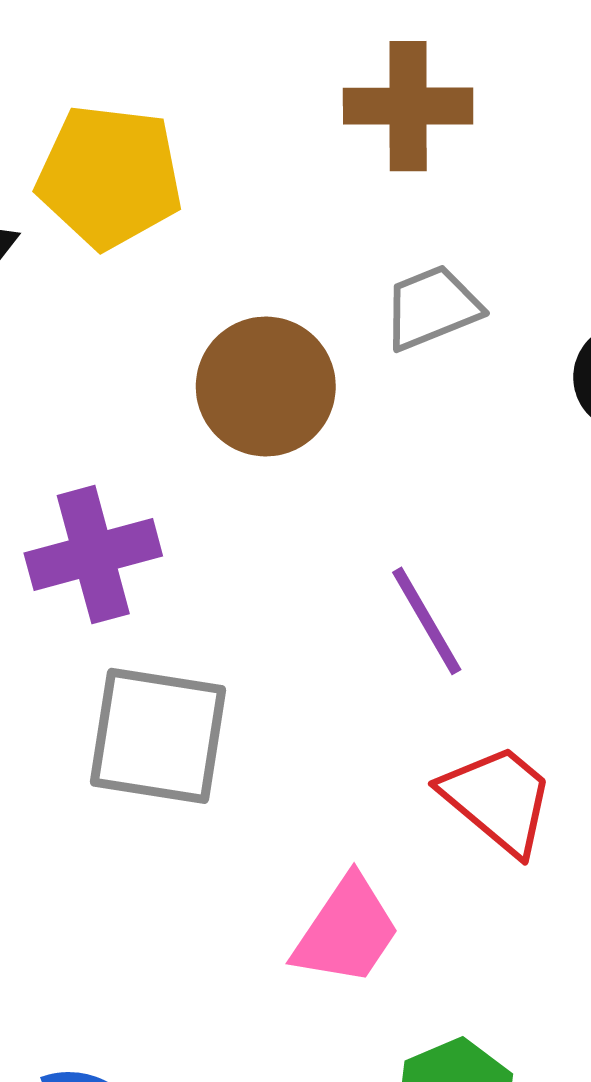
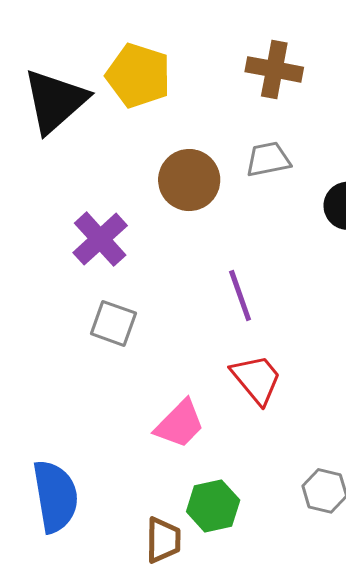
purple cross: (93, 555) -> (100, 239), turned -38
gray square: (158, 736) -> (113, 323), size x0.7

